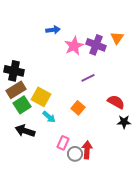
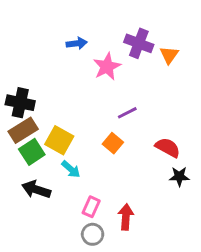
purple cross: (96, 45) -> (139, 43), moved
orange square: (78, 108) -> (113, 143), moved
gray circle: (75, 154) -> (93, 234), moved

